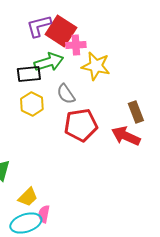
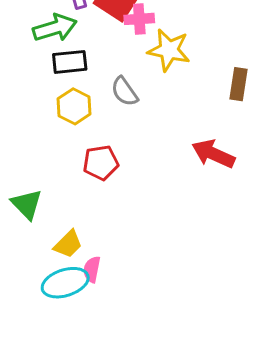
green arrow: (49, 62) -> (55, 28), moved
brown rectangle: (136, 112) -> (239, 84), moved, turned 30
red pentagon: (81, 125) -> (101, 163), moved, size x0.7

